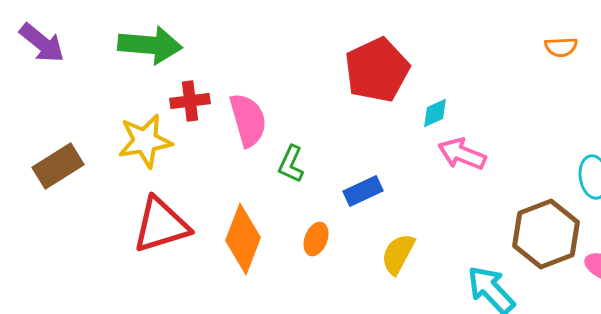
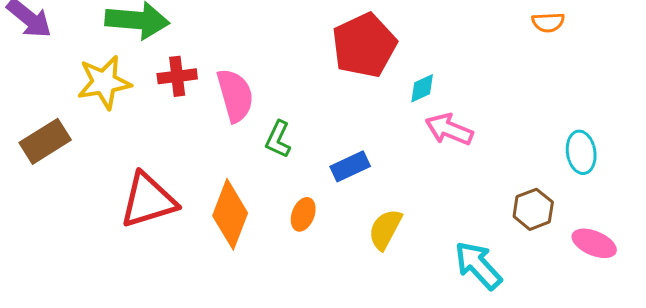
yellow star: (145, 141) -> (104, 82), moved
brown hexagon: (546, 234) -> (533, 209), size x0.6

